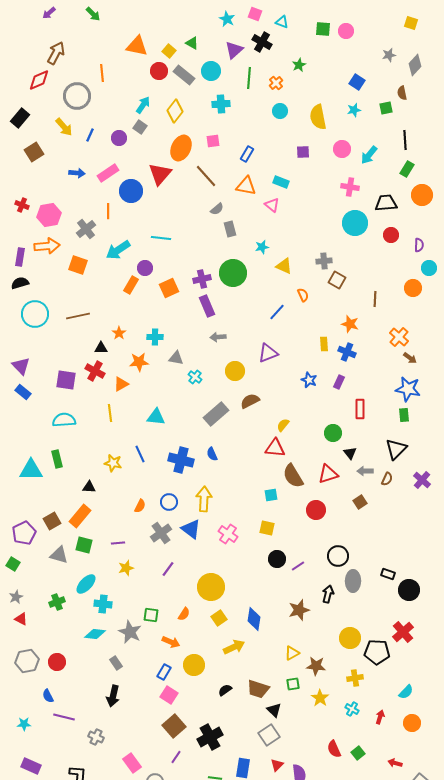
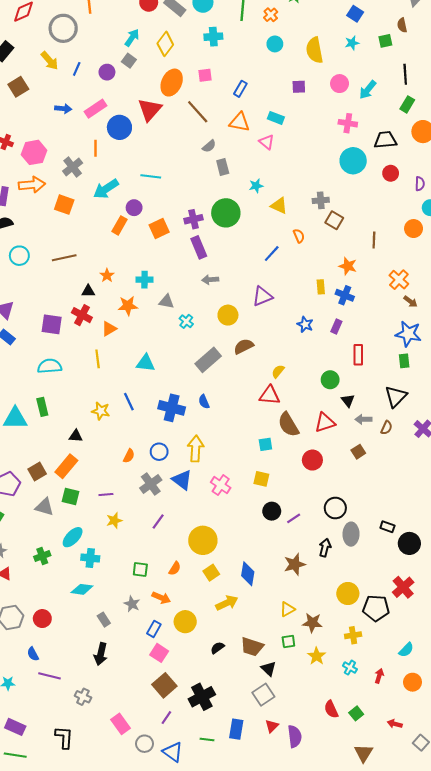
cyan circle: (35, 314) -> (19, 256), size x0.7
gray star: (130, 632) -> (132, 604), moved, size x0.7

